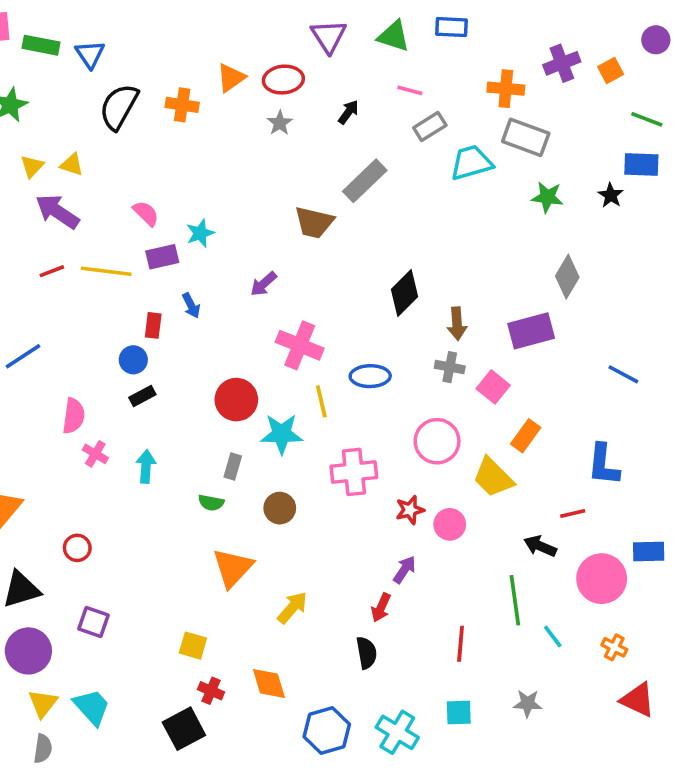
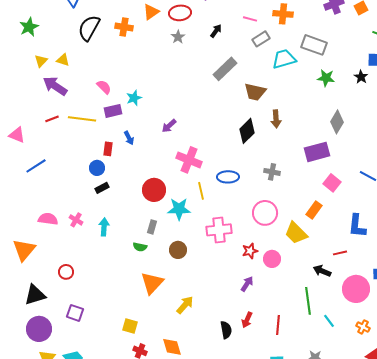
orange cross: (506, 89) -> (283, 14), moved
brown trapezoid: (314, 222) -> (255, 92), moved
brown arrow: (457, 324) -> (276, 119), moved
pink square: (493, 387) -> (332, 183), moved
pink semicircle: (74, 416) -> (48, 219), moved, turned -90
red arrow: (381, 608) -> (247, 320), moved

